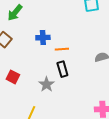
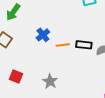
blue cross: (43, 38) -> (43, 35), turned -32
black rectangle: (62, 69) -> (84, 45), moved, turned -63

